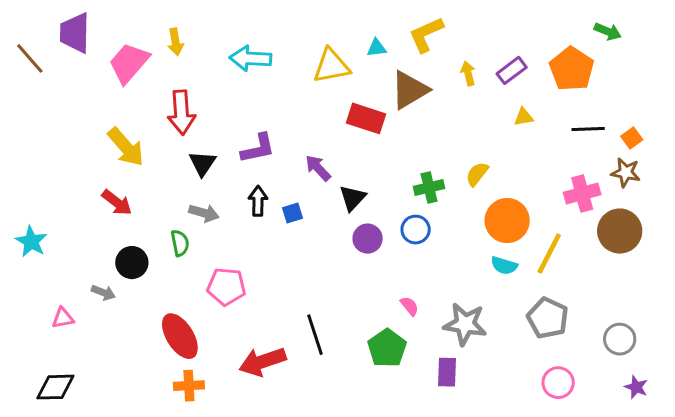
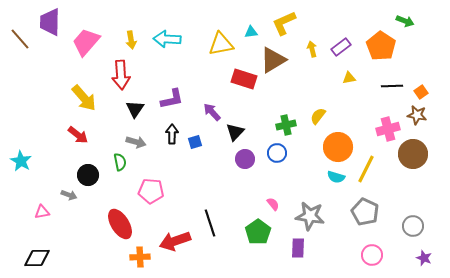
yellow arrow: (175, 42) -> (131, 40), moved
orange cross: (189, 386) -> (140, 257), moved

